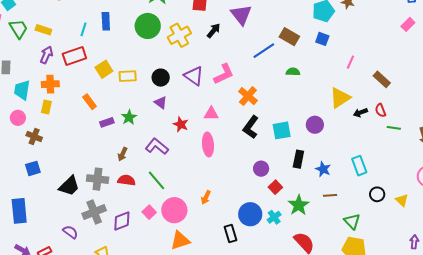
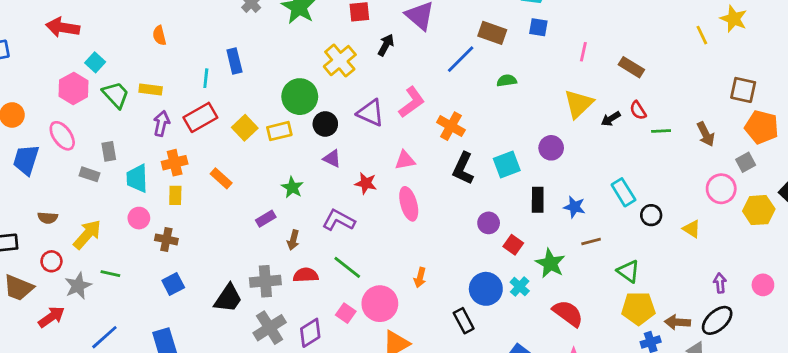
green circle: (148, 26) -> (300, 97), moved
orange rectangle: (90, 102) -> (221, 178), moved
purple rectangle: (107, 122) -> (266, 219), moved
black circle: (377, 194) -> (651, 215), moved

